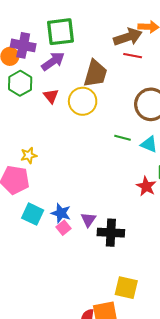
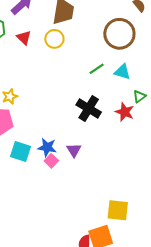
yellow circle: (83, 101) -> (54, 39), size x0.7
green line: (123, 138) -> (97, 69), turned -42
black cross: (111, 233) -> (89, 108), moved, turned 35

